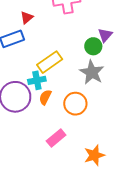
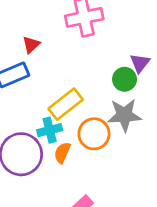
gray star: (92, 72) -> (124, 115), turned -30
orange circle: (75, 104) -> (94, 134), moved

